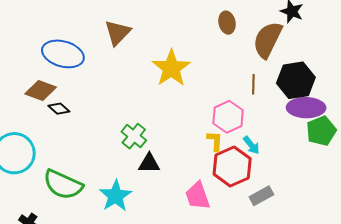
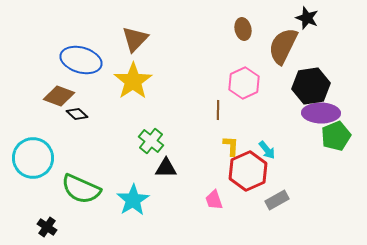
yellow star: (171, 68) -> (133, 81), moved
brown line: (253, 84) -> (218, 110), moved
pink hexagon: (228, 117) -> (244, 83), moved
pink trapezoid: (198, 196) -> (214, 200), size x0.7

